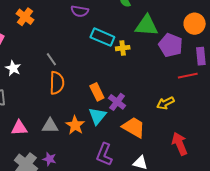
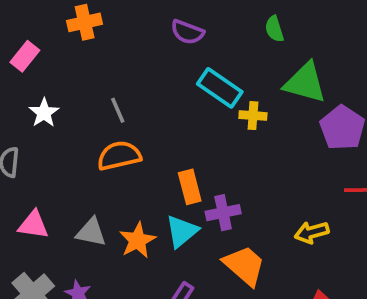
orange cross: (25, 17) -> (85, 22), turned 30
orange semicircle: (57, 83) -> (119, 156), turned -115
purple cross: (117, 102) -> (223, 213), turned 30

